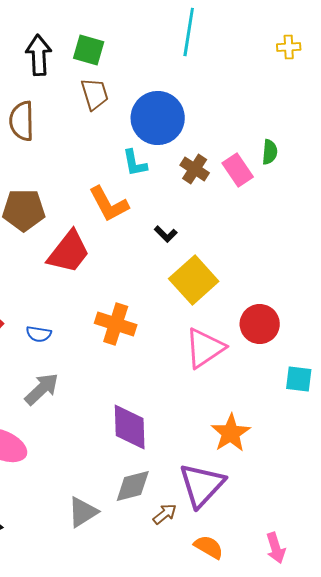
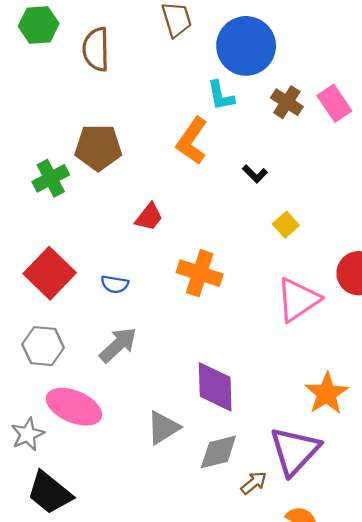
orange L-shape: (109, 204) -> (192, 141), turned 63
red trapezoid: (69, 252) -> (149, 217), moved, size x0.6
yellow square: (194, 280) -> (286, 225), size x0.5
gray triangle: (83, 512) -> (163, 428), moved

